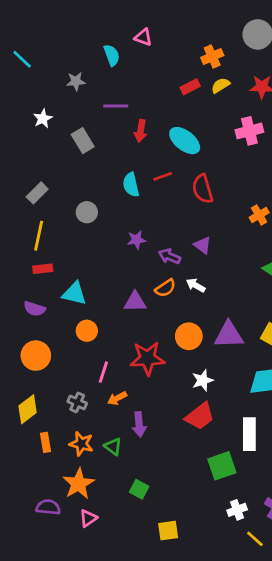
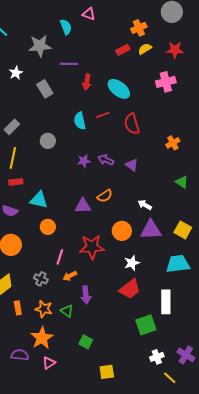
gray star: (76, 81) -> (40, 46), size x1.6
purple arrow: (170, 256) -> (106, 160), moved
white arrow: (196, 285) -> (145, 205), moved

